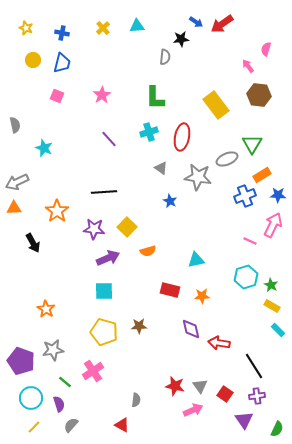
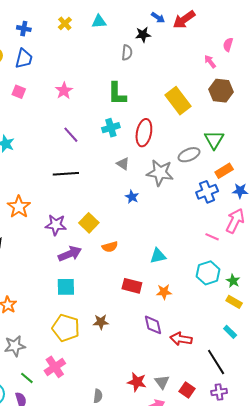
black line: (104, 192) -> (66, 174), moved
cyan rectangle: (278, 330) -> (230, 332), moved

